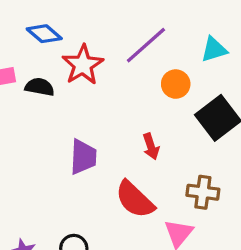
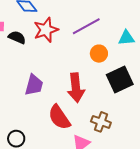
red arrow: (151, 146) -> (76, 88), size x1.8

